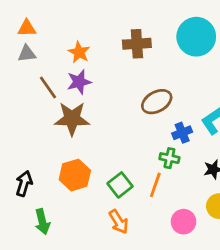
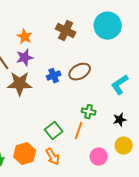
brown cross: (137, 44) -> (66, 31), turned 30
blue cross: (182, 133) -> (54, 76), moved
orange hexagon: (75, 175) -> (25, 154), moved

